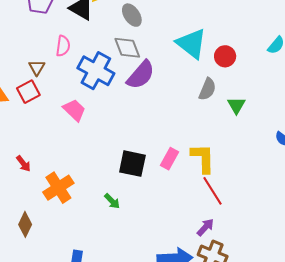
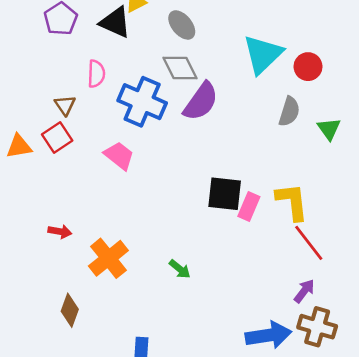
cyan triangle: (191, 44) -> (263, 54), turned 44
red arrow: (23, 164) -> (60, 232), turned -36
black square: (132, 164) -> (225, 194), moved

